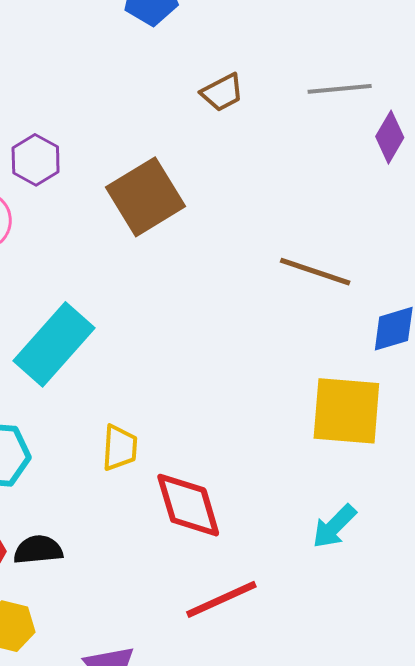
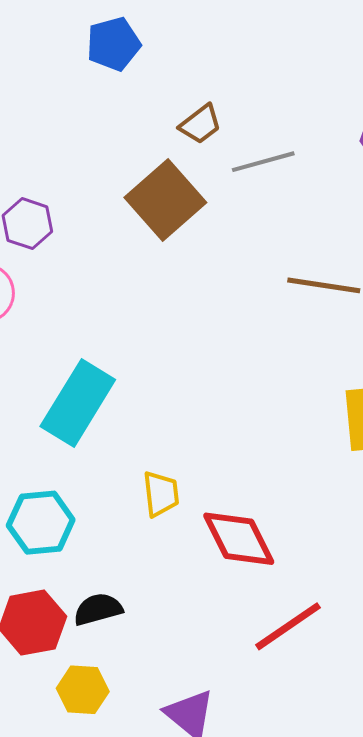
gray line: (340, 89) -> (263, 162), moved
brown square: (145, 197) -> (165, 200), moved

